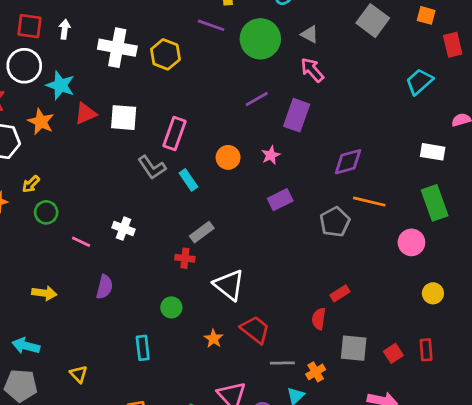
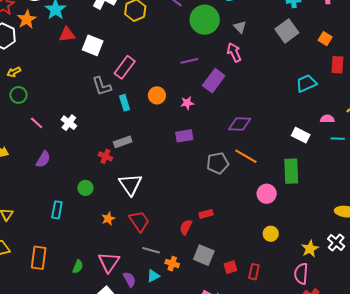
orange star: (41, 122) -> (27, 19), moved
orange cross: (316, 372) -> (172, 264), turned 32

